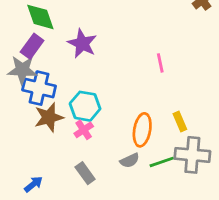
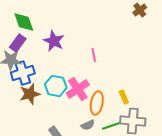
pink line: (160, 63) -> (94, 55), moved
blue cross: (39, 88) -> (23, 73), turned -30
pink cross: (84, 130) -> (78, 89), moved, size x1.6

